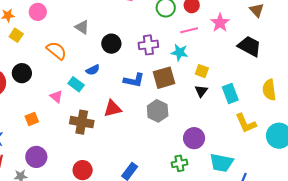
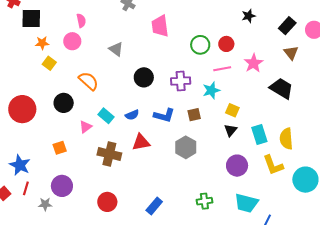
gray triangle: (82, 27) -> (116, 49), moved
cyan star: (180, 52) -> (211, 90), turned -30
blue semicircle: (93, 70) -> (132, 115), moved
black circle: (22, 73) -> (64, 103), moved
brown square: (164, 78) -> (194, 115), size x0.6
yellow semicircle: (269, 90) -> (286, 139), moved
pink triangle: (56, 97) -> (86, 127), turned 40
purple circle: (194, 138) -> (237, 166), moved

